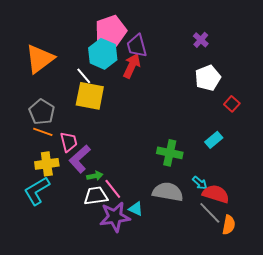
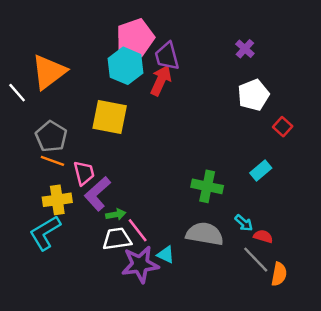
white line: (84, 76) -> (17, 93), moved
red semicircle: (216, 194) -> (263, 236), size x0.6

